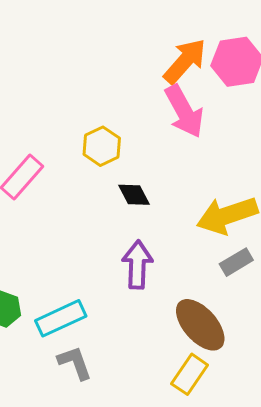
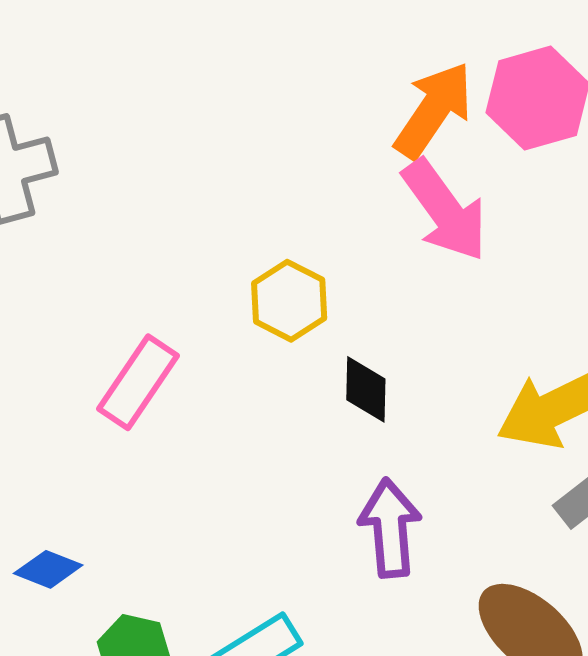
black diamond: (134, 195) -> (366, 389), turned 36

